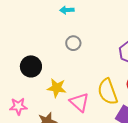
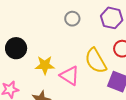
gray circle: (73, 43) -> (72, 19), moved

